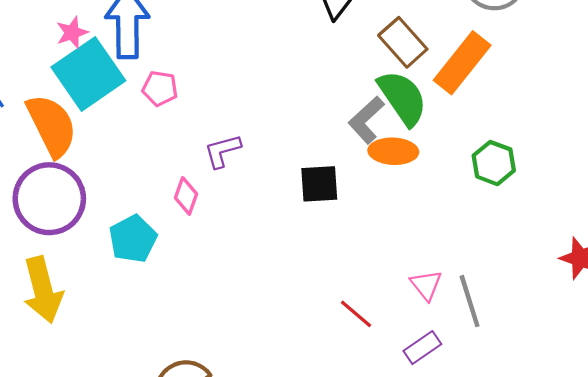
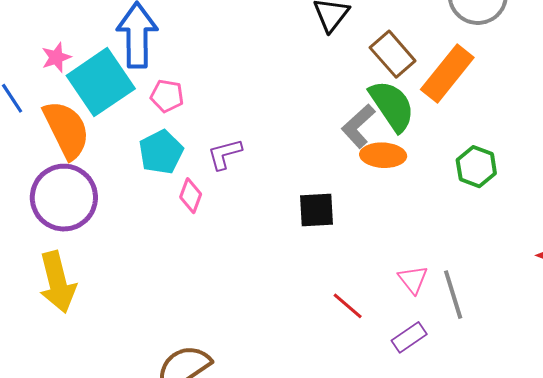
pink star: (72, 33) -> (56, 57), moved
black square: (319, 184) -> (316, 210), moved
cyan pentagon: (133, 239) -> (161, 152), moved

